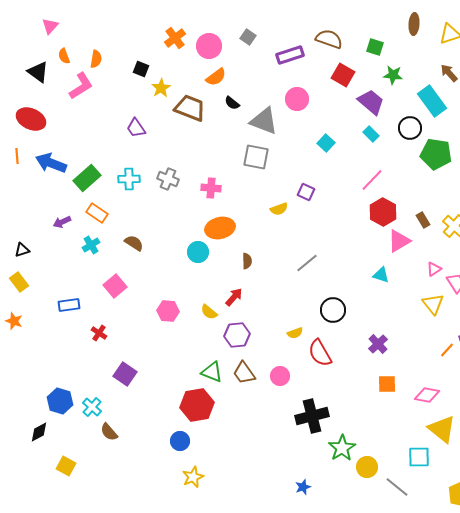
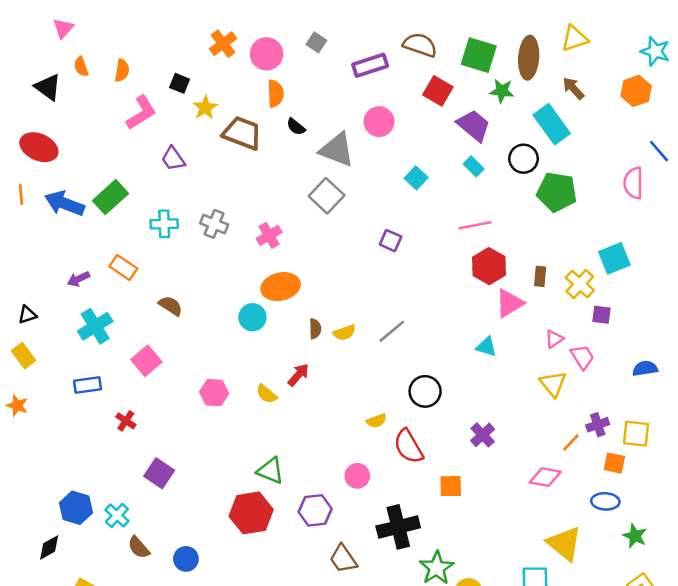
brown ellipse: (414, 24) -> (529, 58), moved, size x1.5
green square: (375, 47) -> (479, 55), size x1.6
orange semicircle: (216, 77) -> (275, 93), turned -55
pink L-shape: (81, 86) -> (141, 113), moved
gray square: (256, 157) -> (327, 196), turned 32
green rectangle: (87, 178) -> (111, 197), moved
pink line: (372, 180) -> (475, 225), turned 35
pink cross: (211, 188) -> (269, 235), turned -36
yellow semicircle: (279, 209) -> (345, 333), moved
brown rectangle: (423, 220) -> (540, 276), turned 35
cyan cross: (91, 245) -> (95, 326), moved, size x1.5
purple hexagon: (237, 335) -> (315, 510), moved
brown trapezoid: (244, 373) -> (343, 559), moved
orange square: (387, 384) -> (451, 486), moved
pink diamond: (427, 395) -> (545, 477), moved
blue circle: (180, 441) -> (186, 559), moved

